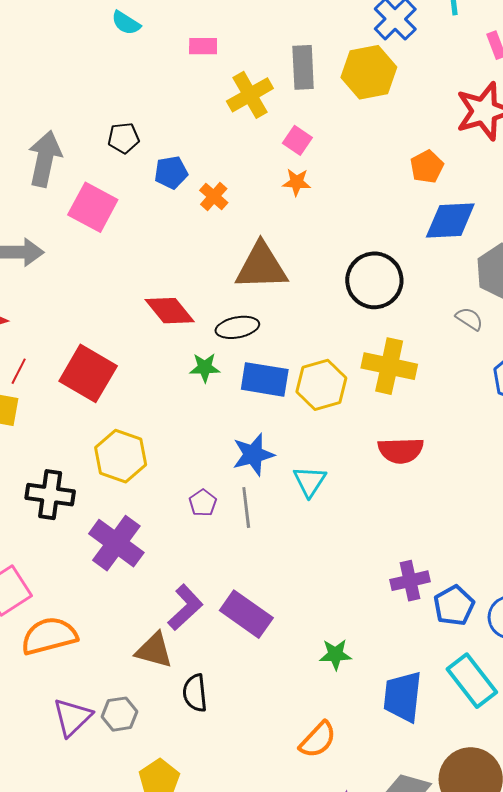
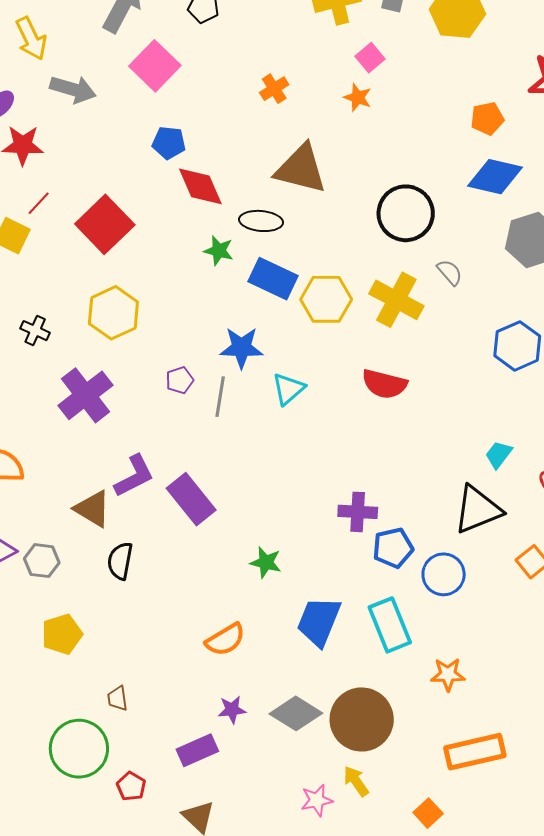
blue pentagon: (171, 172) -> (169, 143), moved
gray semicircle: (469, 319) -> (450, 272), moved
black cross: (50, 495) -> (35, 331), size x0.6

